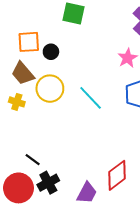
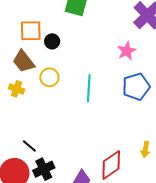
yellow circle: (50, 89) -> (49, 77), size x0.7
cyan line: (91, 98) -> (89, 88), turned 44

